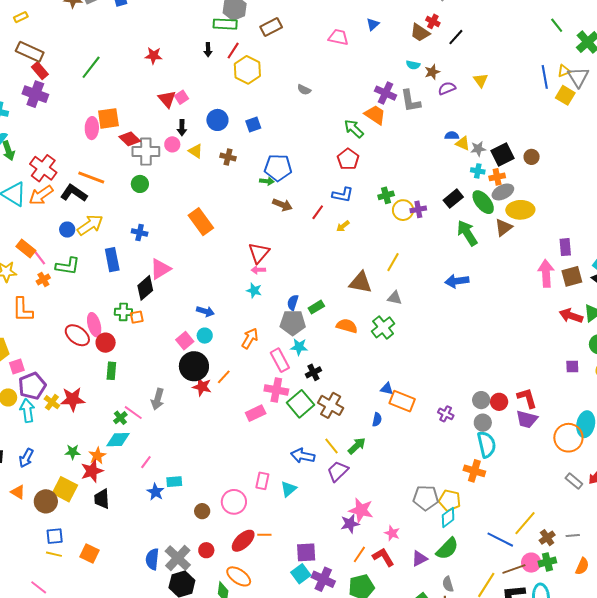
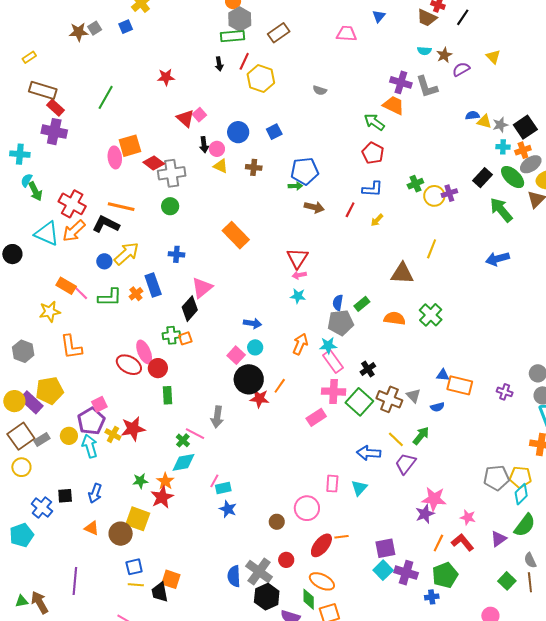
pink circle: (172, 144) -> (217, 149), moved
orange cross: (43, 279) -> (136, 294), moved
gray triangle: (395, 298) -> (414, 396), moved, turned 42
cyan star: (299, 347) -> (328, 345), moved
pink square: (17, 366) -> (99, 404), moved
blue semicircle: (377, 420) -> (437, 407), turned 72
cyan rectangle: (174, 482) -> (223, 488), moved
black trapezoid: (102, 499) -> (160, 592), moved

